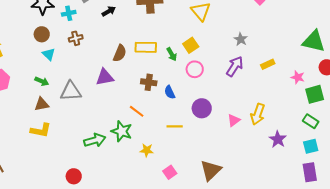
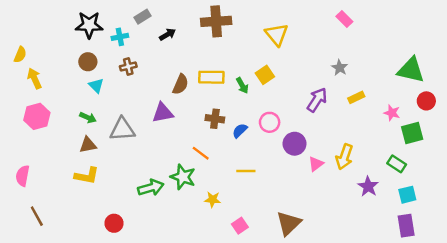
gray star: (241, 39) -> (340, 68), moved
pink circle: (195, 69) -> (270, 122), moved
blue semicircle: (170, 92) -> (240, 131), turned 72
purple circle: (202, 108) -> (295, 144), moved
green rectangle: (311, 121) -> (397, 164), moved
red circle: (74, 176) -> (114, 223), moved

